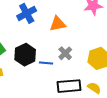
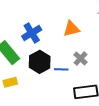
blue cross: (27, 13) -> (32, 33), moved

